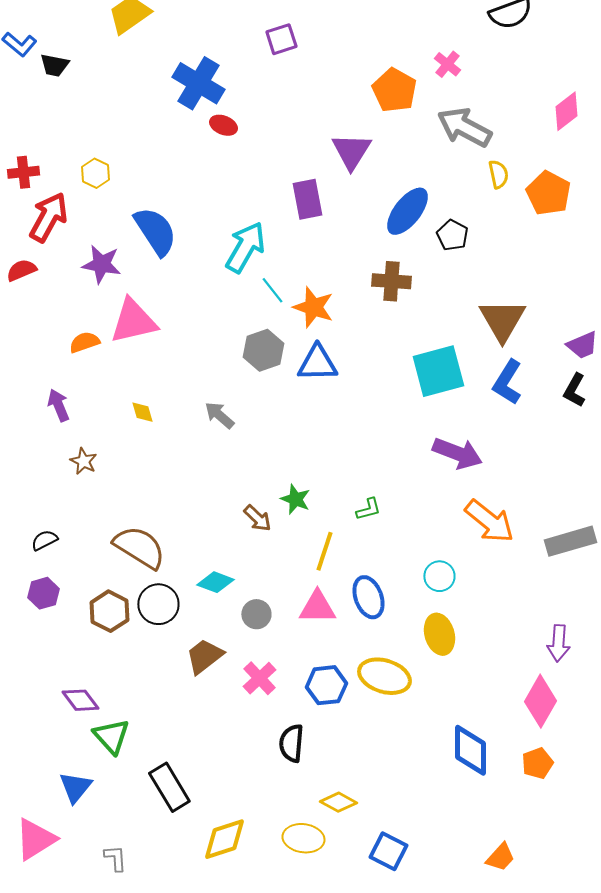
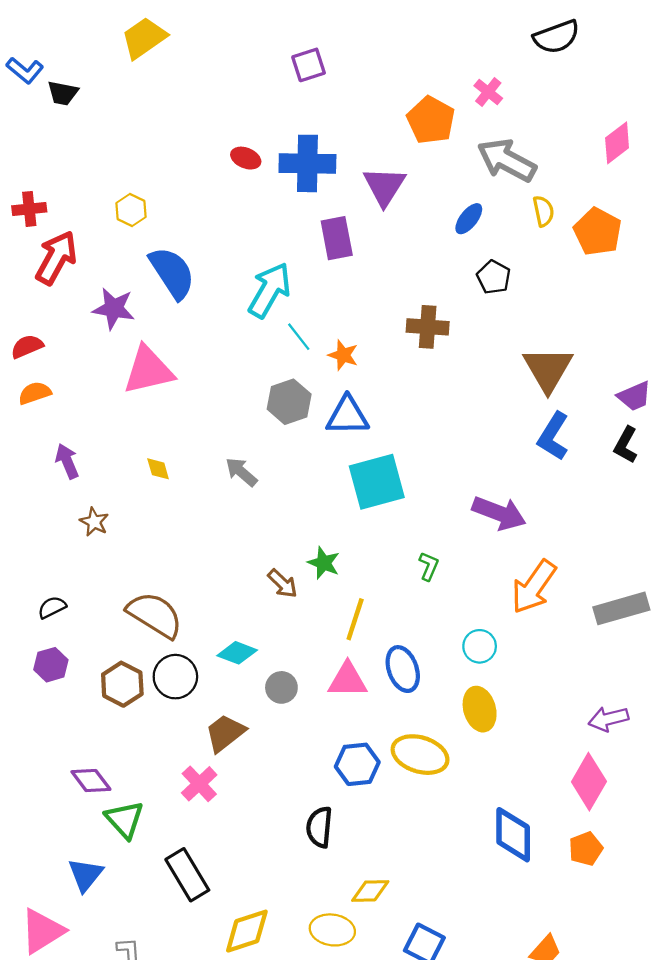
blue cross: (198, 83) -> (307, 163), moved, turned -30
yellow hexagon: (95, 173) -> (131, 210), moved
blue ellipse: (407, 211) -> (469, 219), moved, size x0.6
red semicircle: (21, 270) -> (27, 346), moved
orange star: (313, 307) -> (343, 355), size x0.7
orange semicircle: (84, 342) -> (35, 393), moved
cyan square: (438, 371) -> (377, 482), moved
green L-shape: (368, 509) -> (429, 566), moved, turned -52
orange arrow: (489, 521) -> (534, 587), turned 86
purple arrow: (558, 643) -> (608, 719), turned 72
pink cross: (259, 678) -> (199, 784), moved
yellow diamond: (338, 802) -> (370, 891), turned -30

